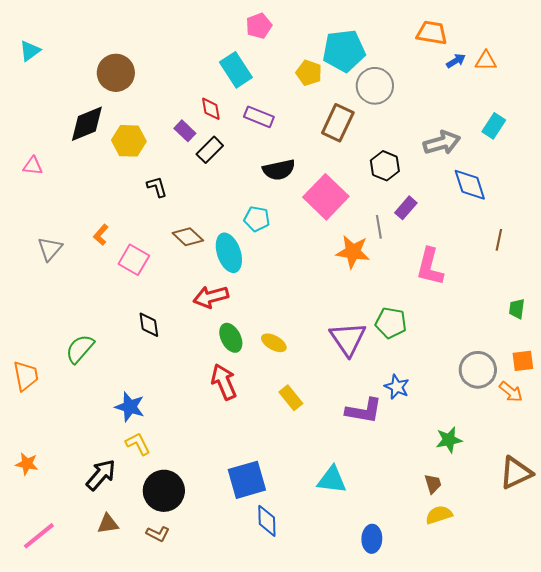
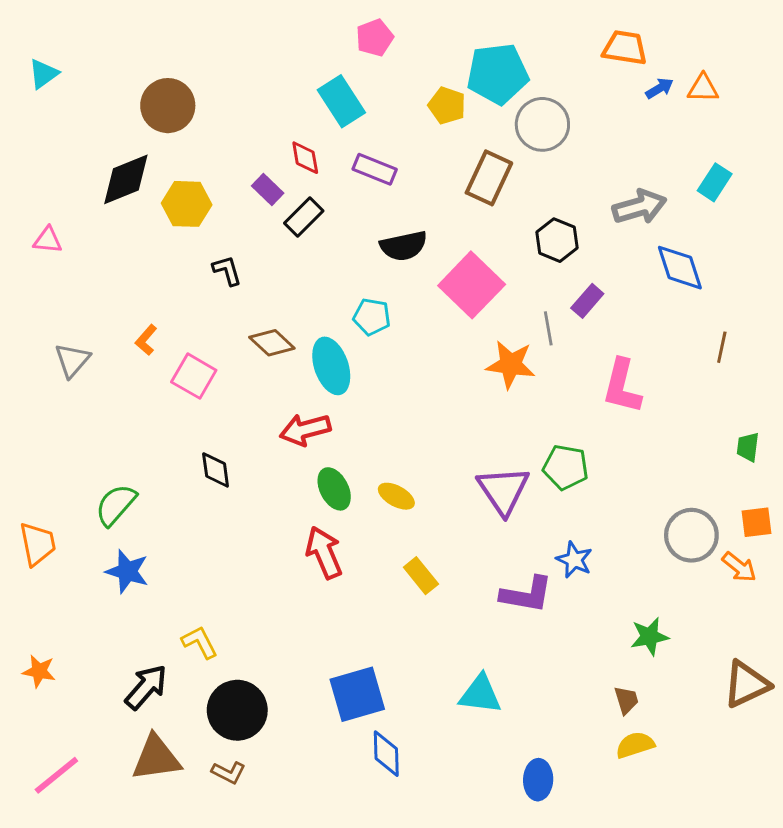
blue star: (130, 407) -> (127, 571), moved
brown triangle: (108, 524) -> (156, 758), size x1.6

